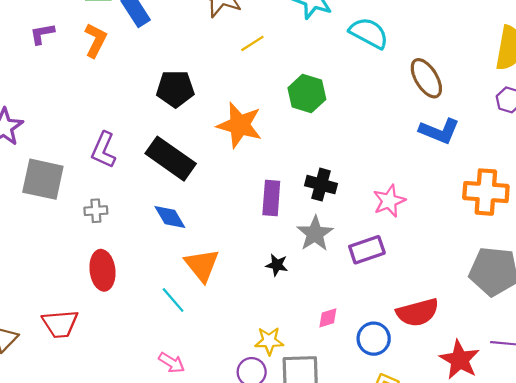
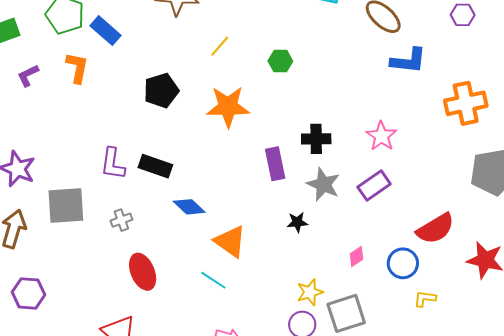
yellow line: (252, 43) -> (220, 46), moved
green hexagon: (307, 94) -> (280, 61), size x0.7
black rectangle: (171, 159) -> (155, 166), moved, size x0.7

